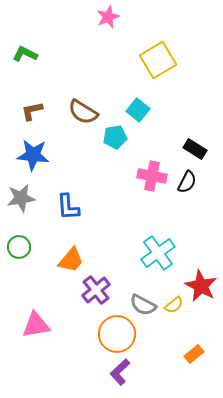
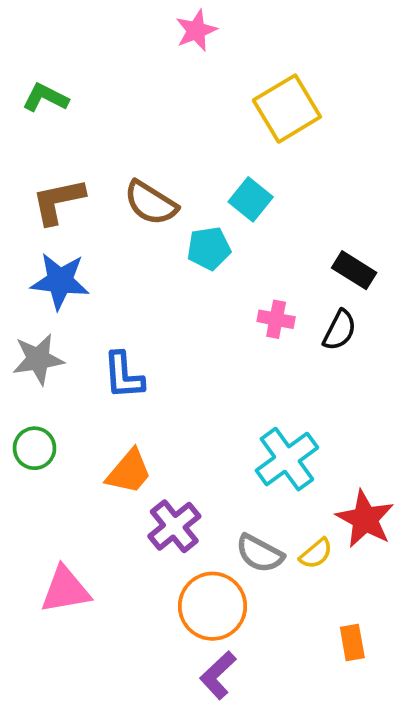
brown L-shape: (32, 111) -> (58, 201), size x1.4
pink cross: (152, 176) -> (276, 319), size x0.7
orange rectangle: (194, 354) -> (352, 643), turned -60

